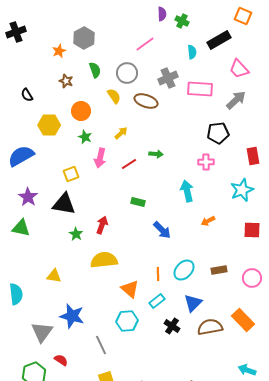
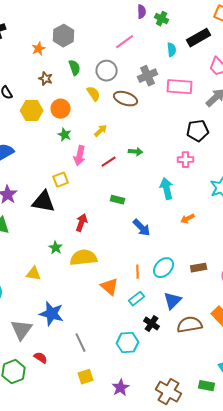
yellow hexagon: (49, 125) -> (32, 111), moved
yellow square: (71, 174) -> (61, 180), moved
green star: (76, 234) -> (56, 248), moved
cyan hexagon: (127, 321) -> (128, 343), moved

